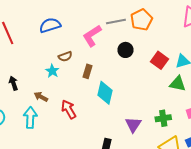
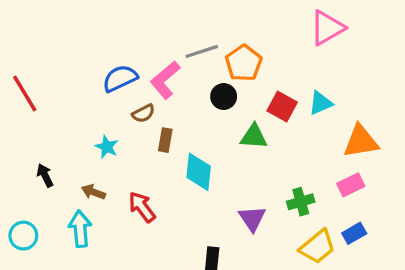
orange pentagon: (141, 20) -> (244, 63), moved
blue semicircle: (50, 25) -> (120, 78), moved
brown semicircle: (65, 56) -> (143, 113), moved
green triangle: (178, 84) -> (254, 137), moved

